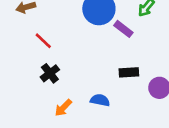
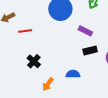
purple rectangle: (123, 29) -> (85, 31), moved
red line: (43, 41) -> (25, 31), moved, turned -40

